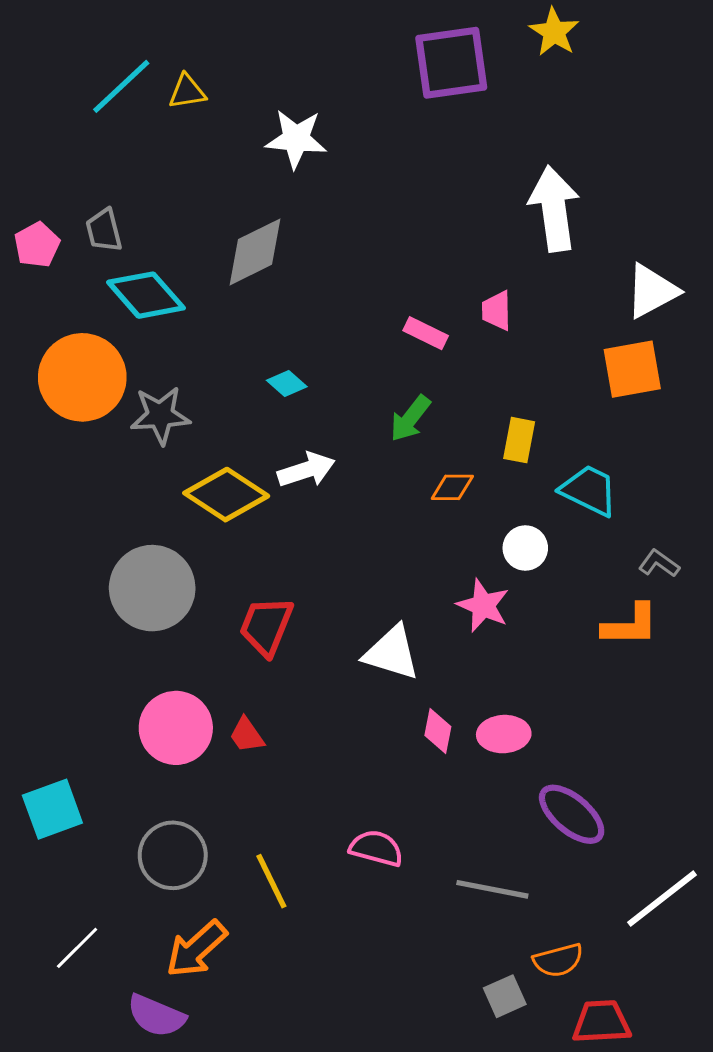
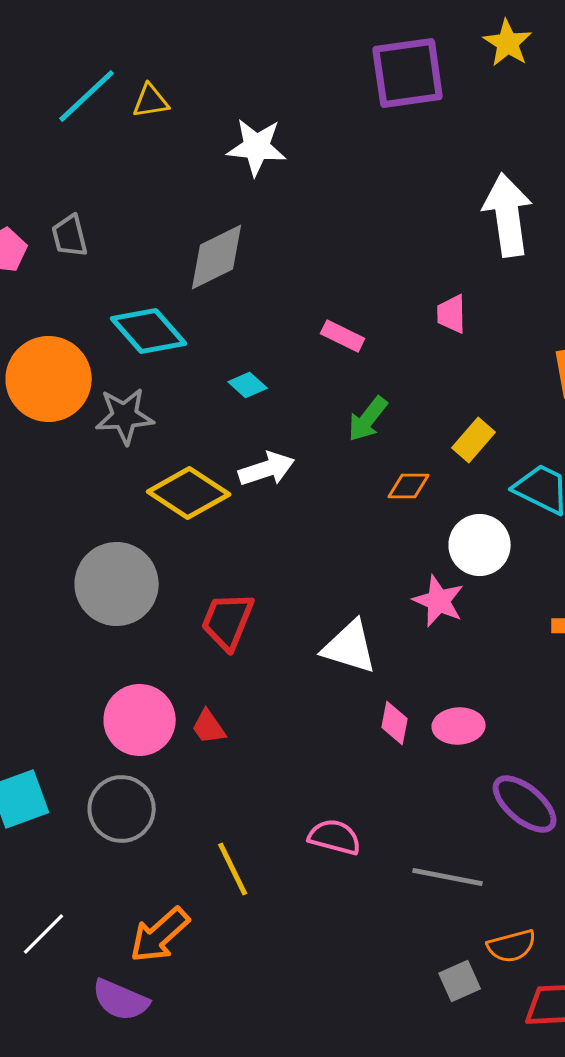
cyan diamond: (146, 295) -> (149, 331), moved
pink rectangle: (426, 333) -> (343, 336), moved
yellow rectangle: (519, 440) -> (474, 440), turned 30
white circle: (525, 548) -> (480, 545), size x1.4
gray circle: (173, 855) -> (122, 809), moved

